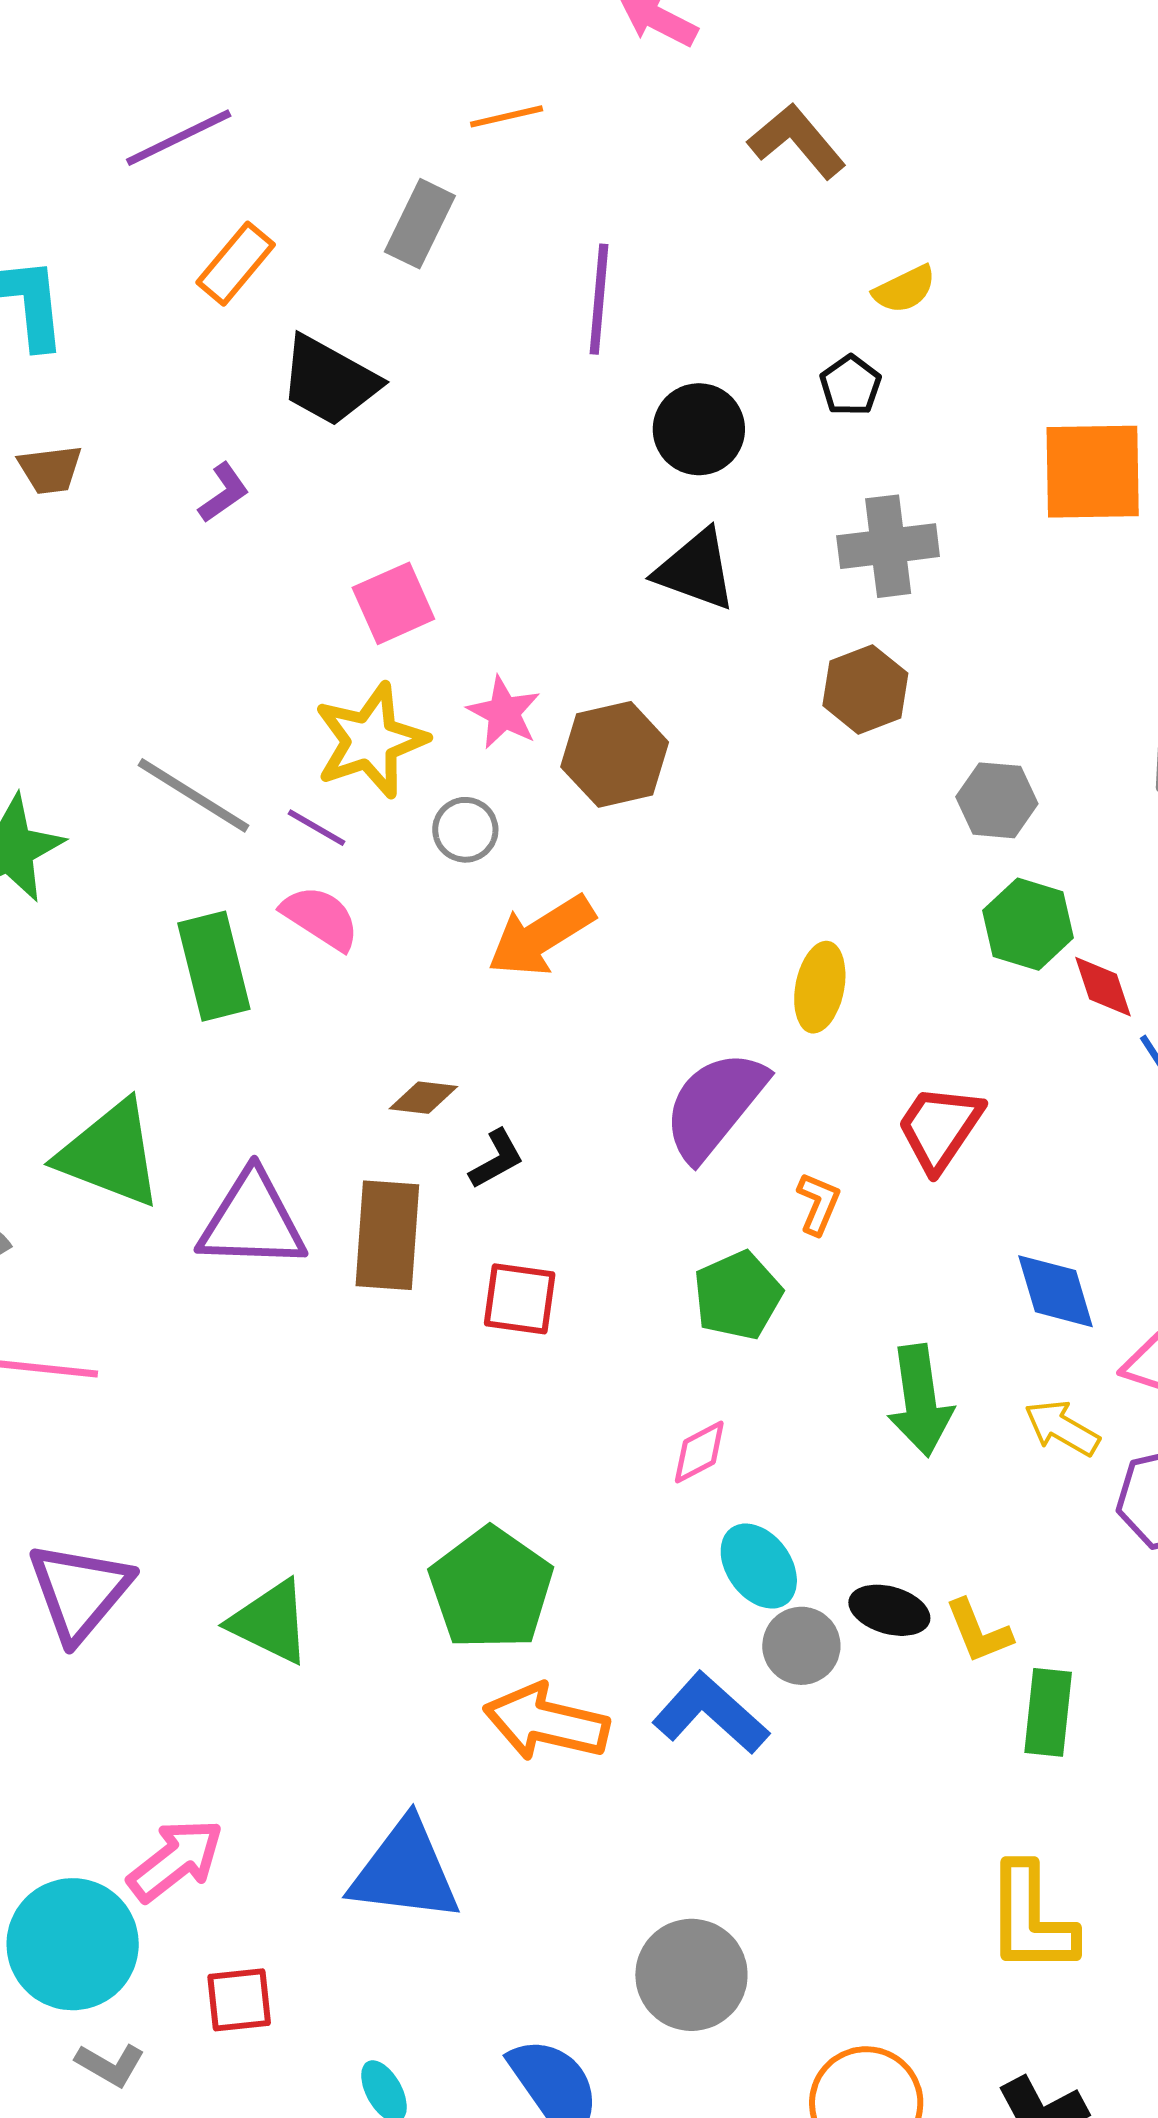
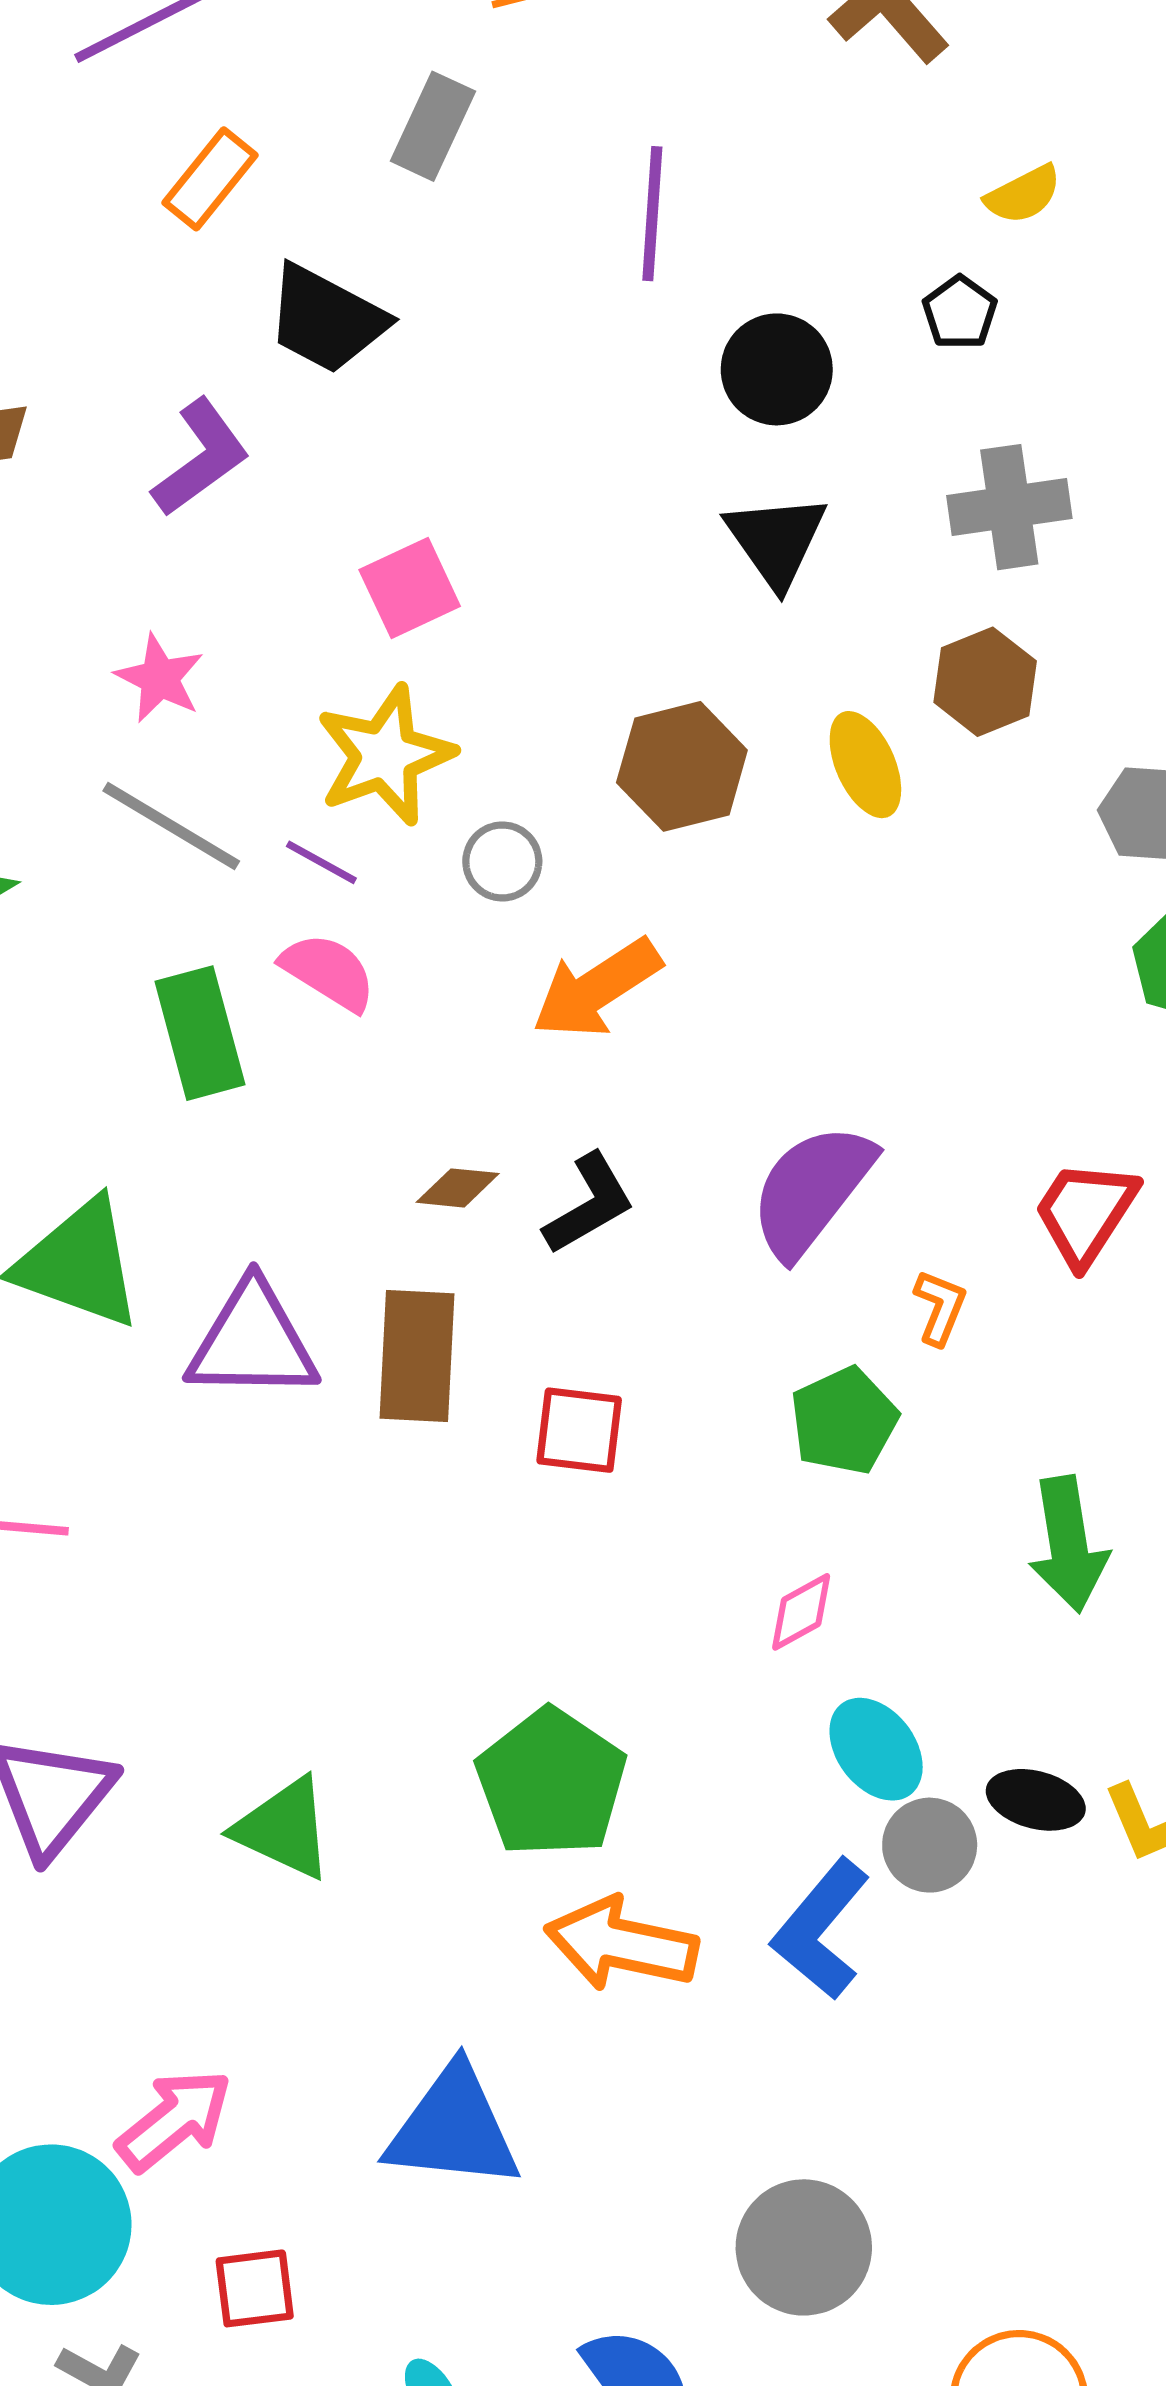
purple L-shape: (224, 493) -> (201, 458), size x1.6
black triangle: (696, 570) -> (776, 540), turned 36
pink star: (504, 713) -> (160, 678), moved
yellow ellipse: (820, 987) -> (865, 765), moved, turned -34
black L-shape: (496, 1159) -> (589, 1204), moved, size x1.4
blue L-shape: (711, 1713) -> (821, 1929), turned -91

